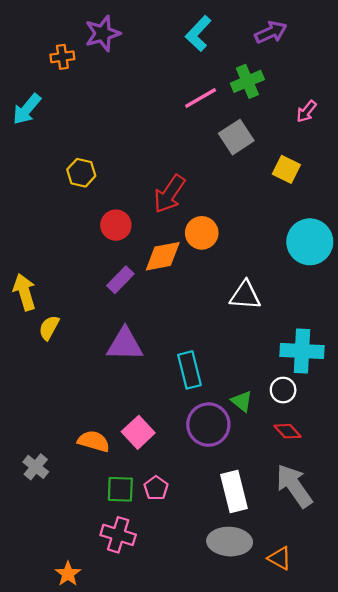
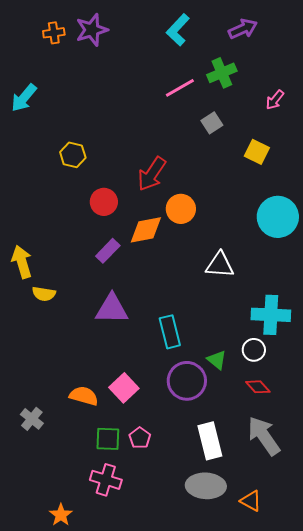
orange cross: (62, 57) -> (54, 33), moved
gray square: (236, 137) -> (212, 123), size x0.7
yellow semicircle: (49, 328) -> (44, 294), turned -110

